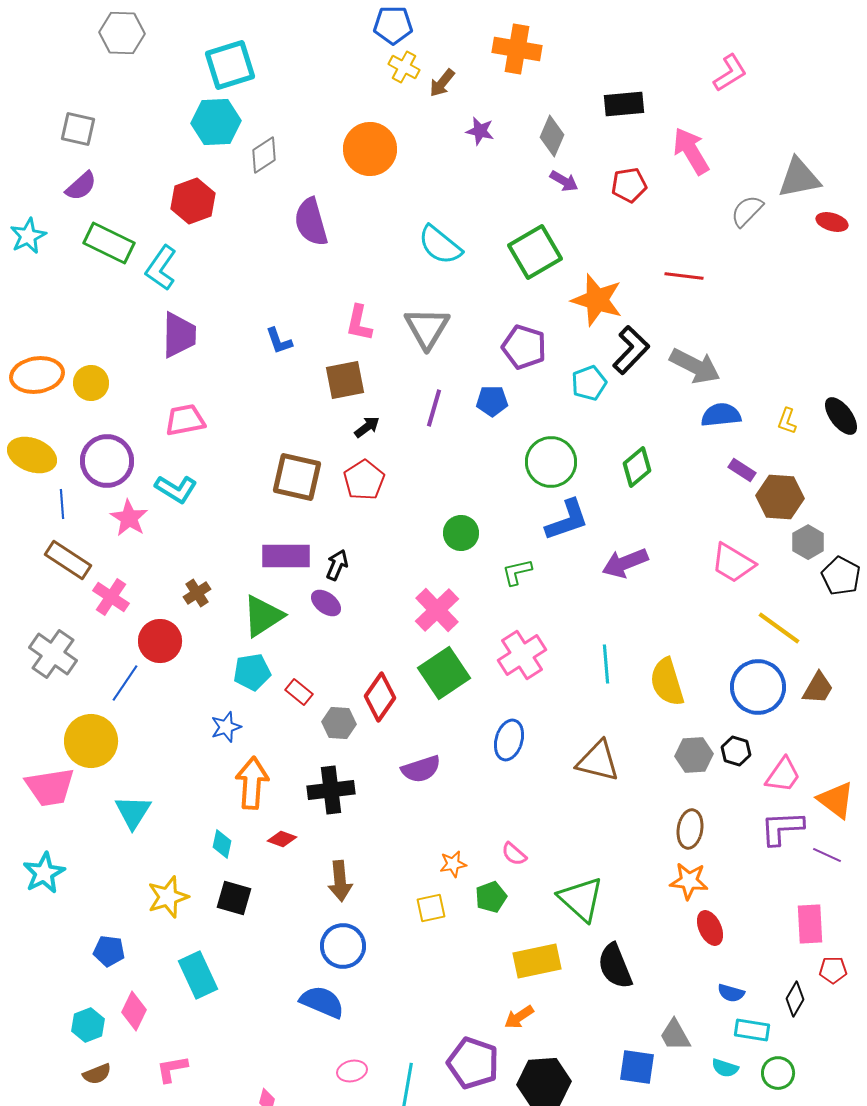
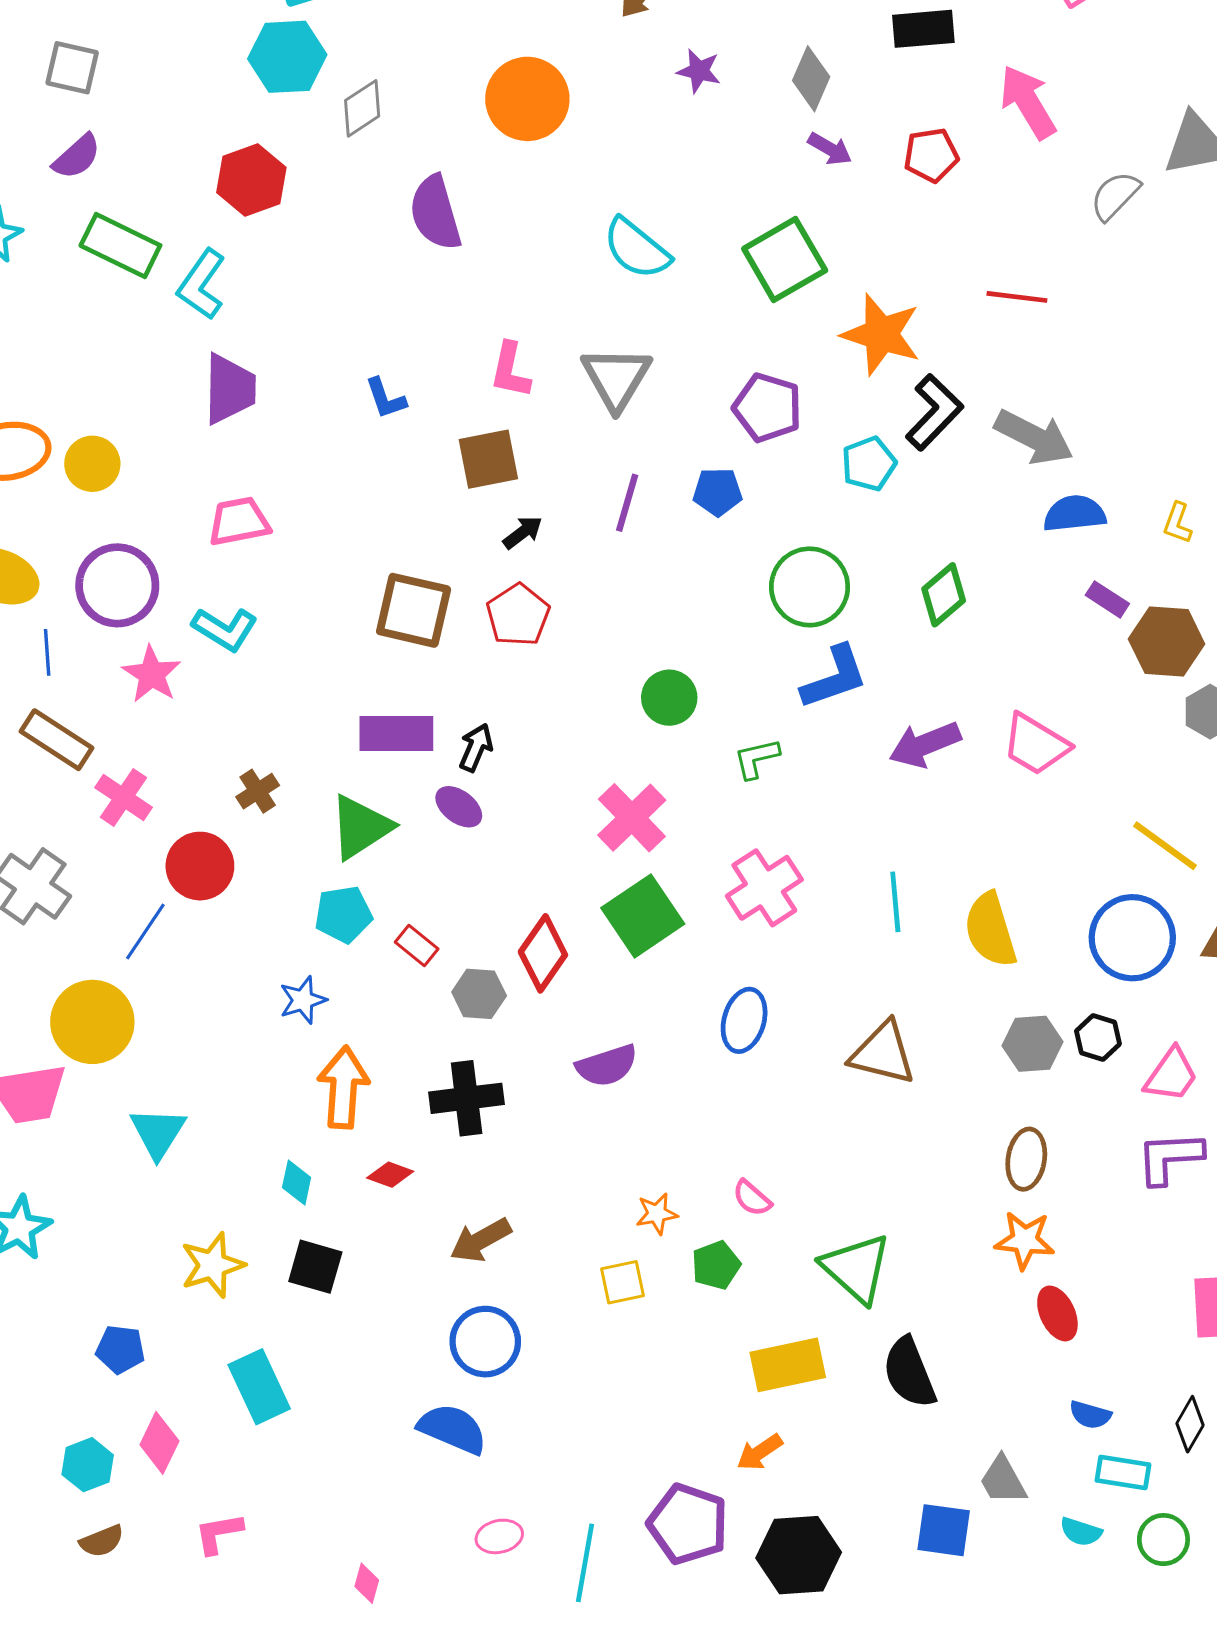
pink trapezoid: (733, 563) -> (1036, 744), moved
brown arrow: (340, 881) -> (481, 1240), turned 66

